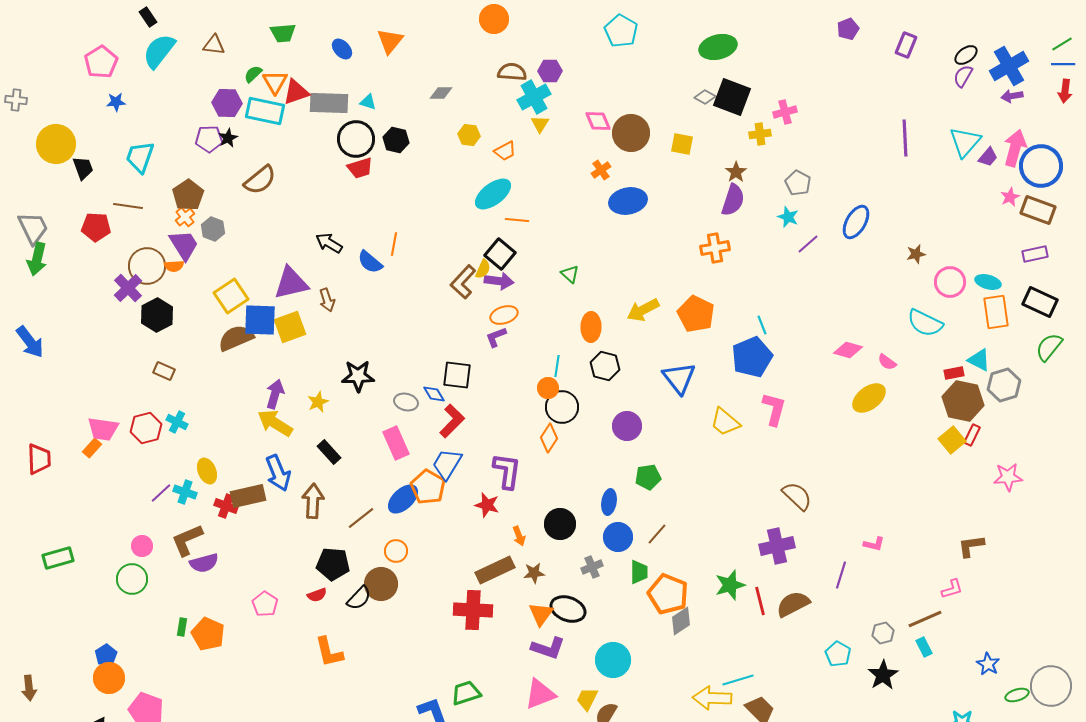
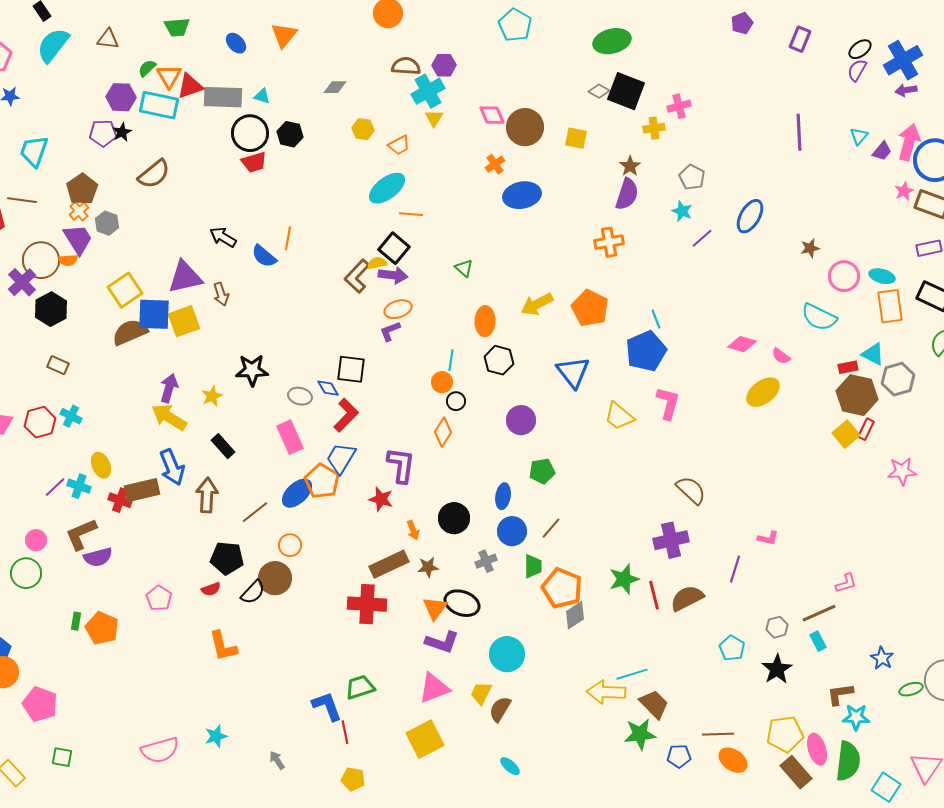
cyan triangle: (965, 142) -> (859, 136), size x0.6
yellow semicircle: (483, 269) -> (377, 263), turned -126
black circle: (562, 407) -> (456, 401), size x0.6
brown L-shape: (971, 546) -> (840, 694), moved

